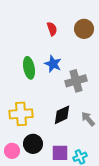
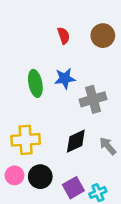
blue star: (53, 64) -> (65, 78), turned -30
pink circle: (12, 151) -> (15, 175), moved
purple square: (60, 153) -> (73, 188), turned -30

